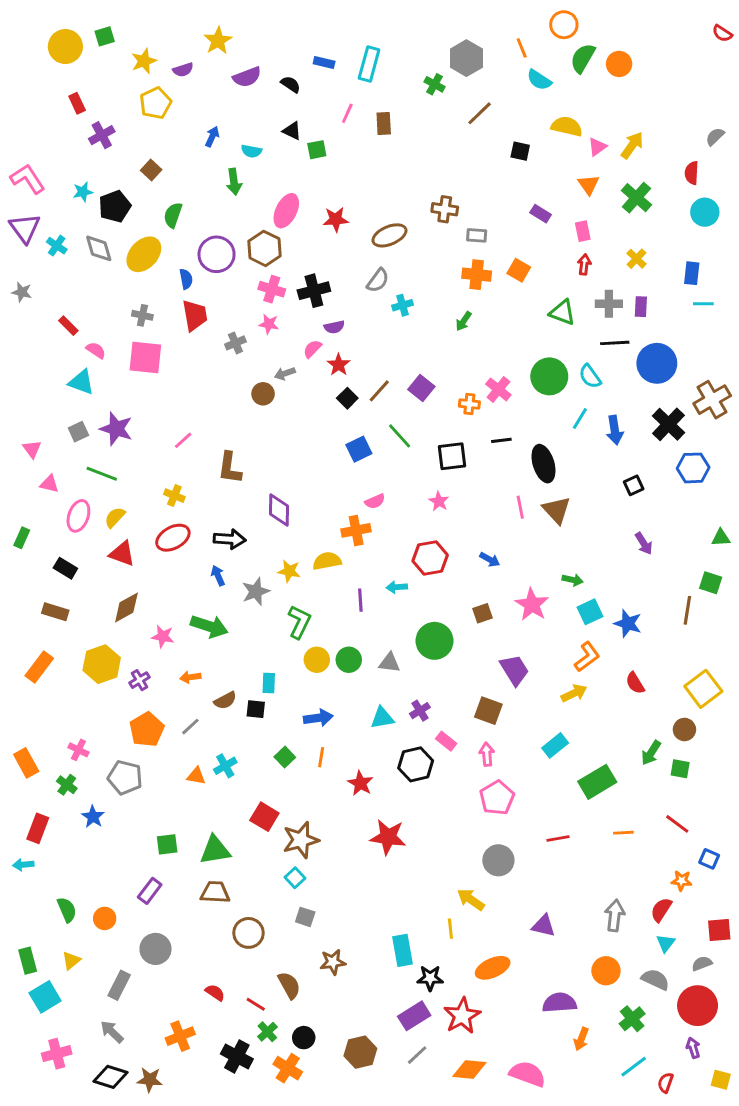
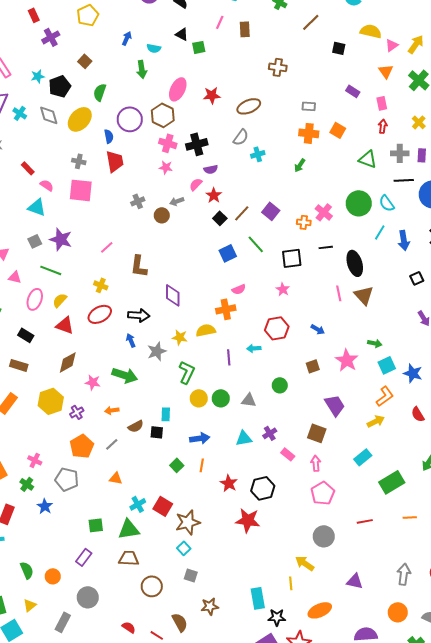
brown cross: (445, 209) -> (278, 67), moved
gray cross: (235, 343) -> (138, 201), moved
green circle: (435, 641) -> (280, 385), size x0.6
black hexagon: (416, 764) -> (263, 488), moved
cyan cross: (225, 766) -> (138, 504), moved

